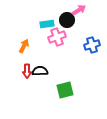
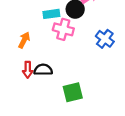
pink cross: (57, 37) -> (63, 29), turned 36
blue cross: (92, 45) -> (105, 39), turned -35

